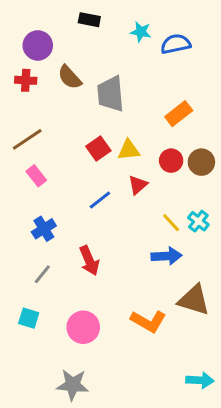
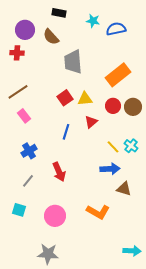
brown semicircle: (70, 77) -> (51, 37), moved
orange rectangle: (179, 114) -> (118, 75), size x1.4
blue line: (100, 200) -> (66, 132), turned -35
brown triangle: (194, 300) -> (124, 189), moved, size x0.7

